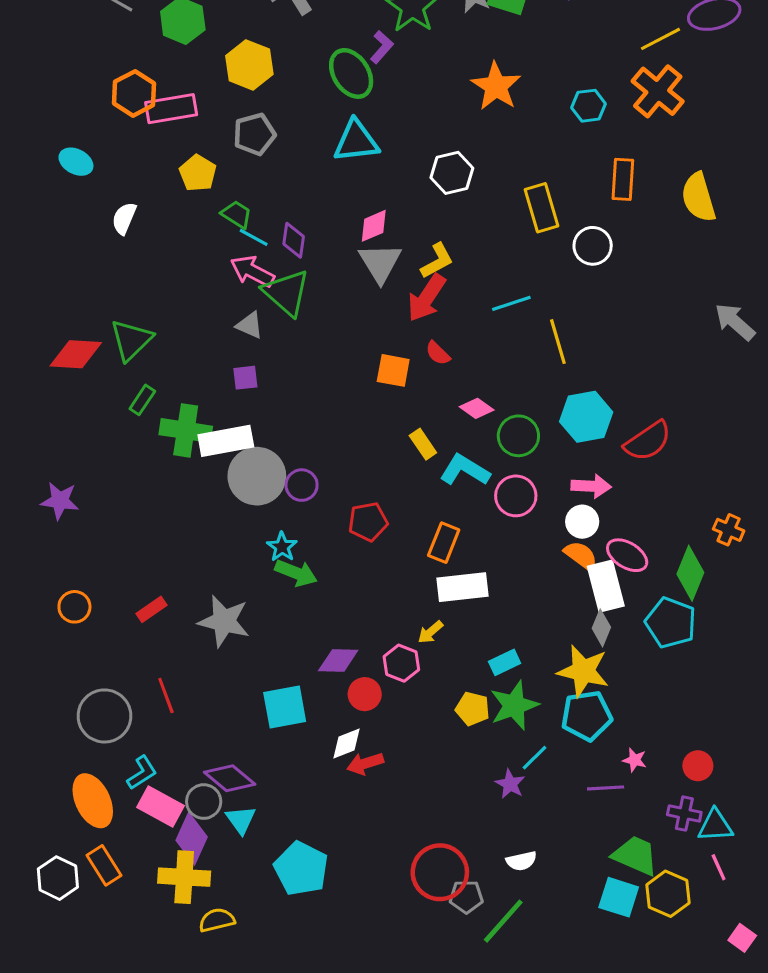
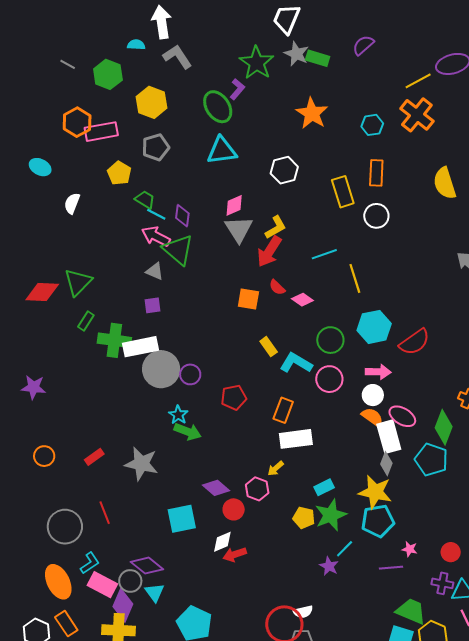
orange rectangle: (623, 179) -> (376, 173), moved
pink diamond: (477, 408) -> (302, 300), moved
purple diamond: (338, 660) -> (216, 488), turned 40
white semicircle: (521, 861) -> (303, 612), moved

